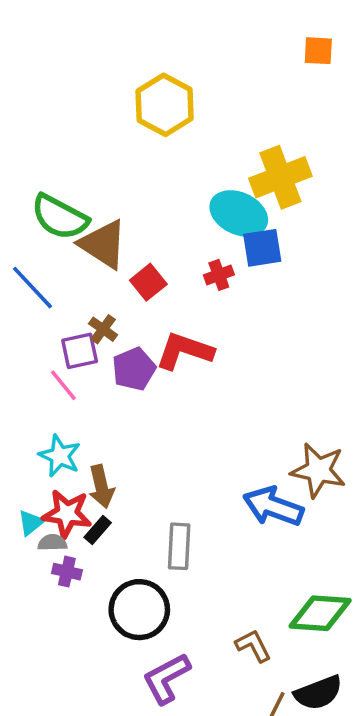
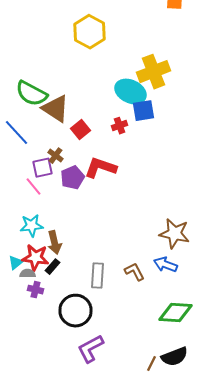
cyan star: (60, 456) -> (32, 226), turned -30
blue arrow: (273, 506) -> (166, 265), moved, size x0.7
brown L-shape: (253, 646) -> (134, 272), moved

